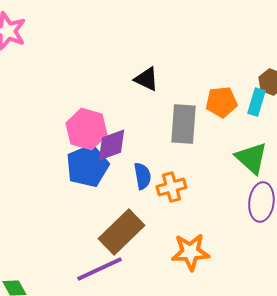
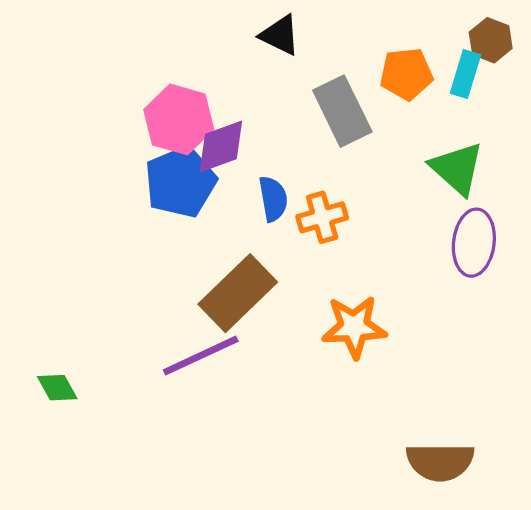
gray rectangle: (183, 124) -> (342, 111), turned -30

